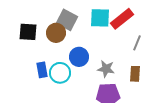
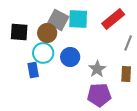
cyan square: (100, 18) -> (78, 19), moved
gray star: (106, 69) -> (97, 69), turned 30
cyan circle: (60, 73) -> (43, 53), moved

